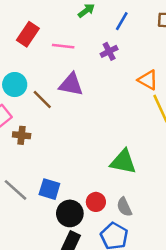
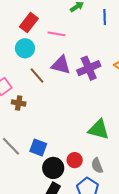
blue line: (122, 21) -> (105, 17), turned -35
purple cross: (109, 51) -> (89, 68), moved, size x1.6
cyan circle: (15, 85) -> (25, 48), moved

